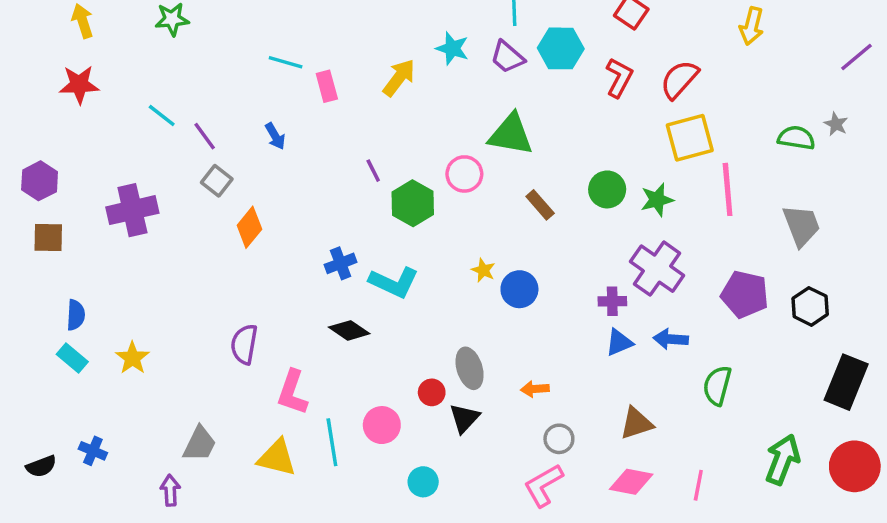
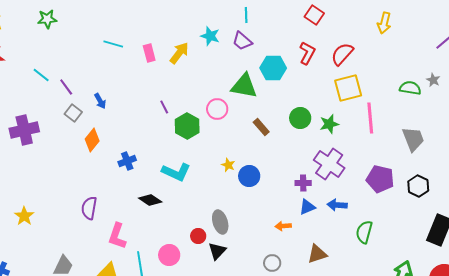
cyan hexagon: (561, 48) -> (273, 68), moved
pink rectangle: (327, 86) -> (149, 53), moved
blue arrow: (275, 136) -> (100, 101), moved
blue cross: (341, 263) -> (127, 161), moved
orange arrow: (535, 389) -> (283, 226), moved

